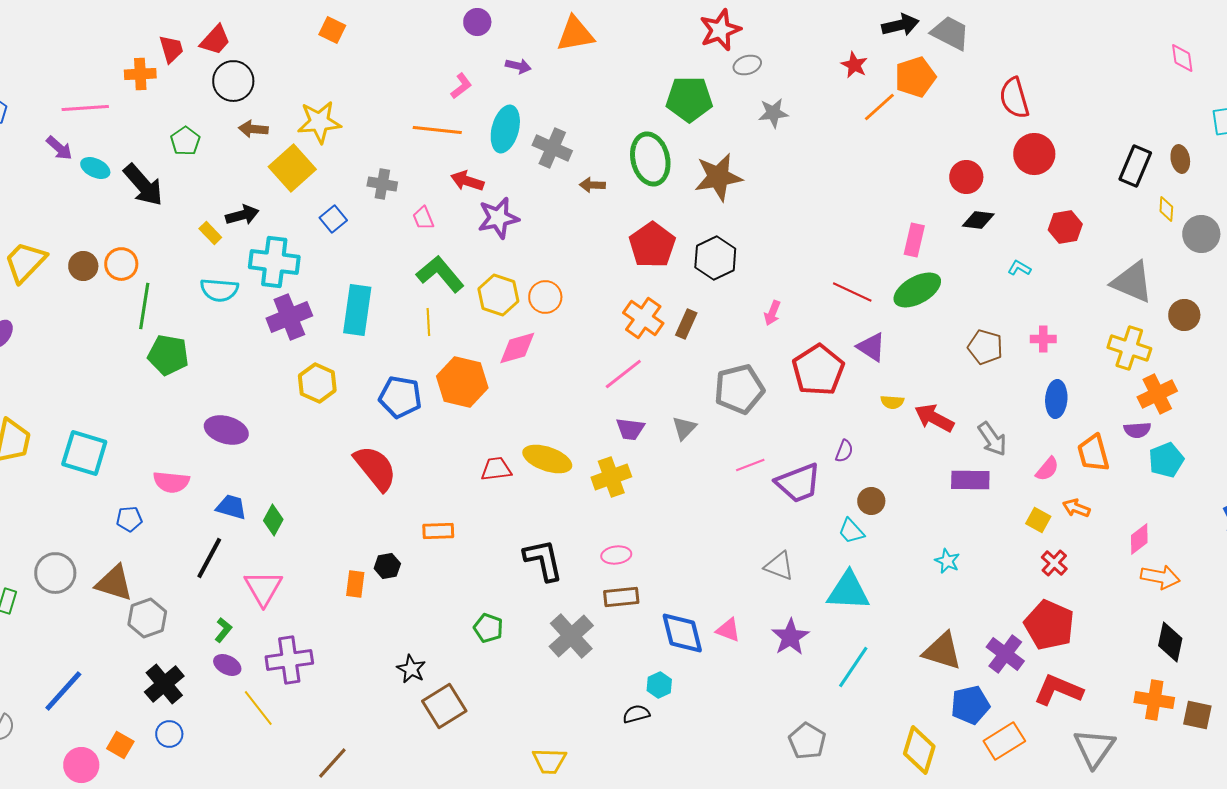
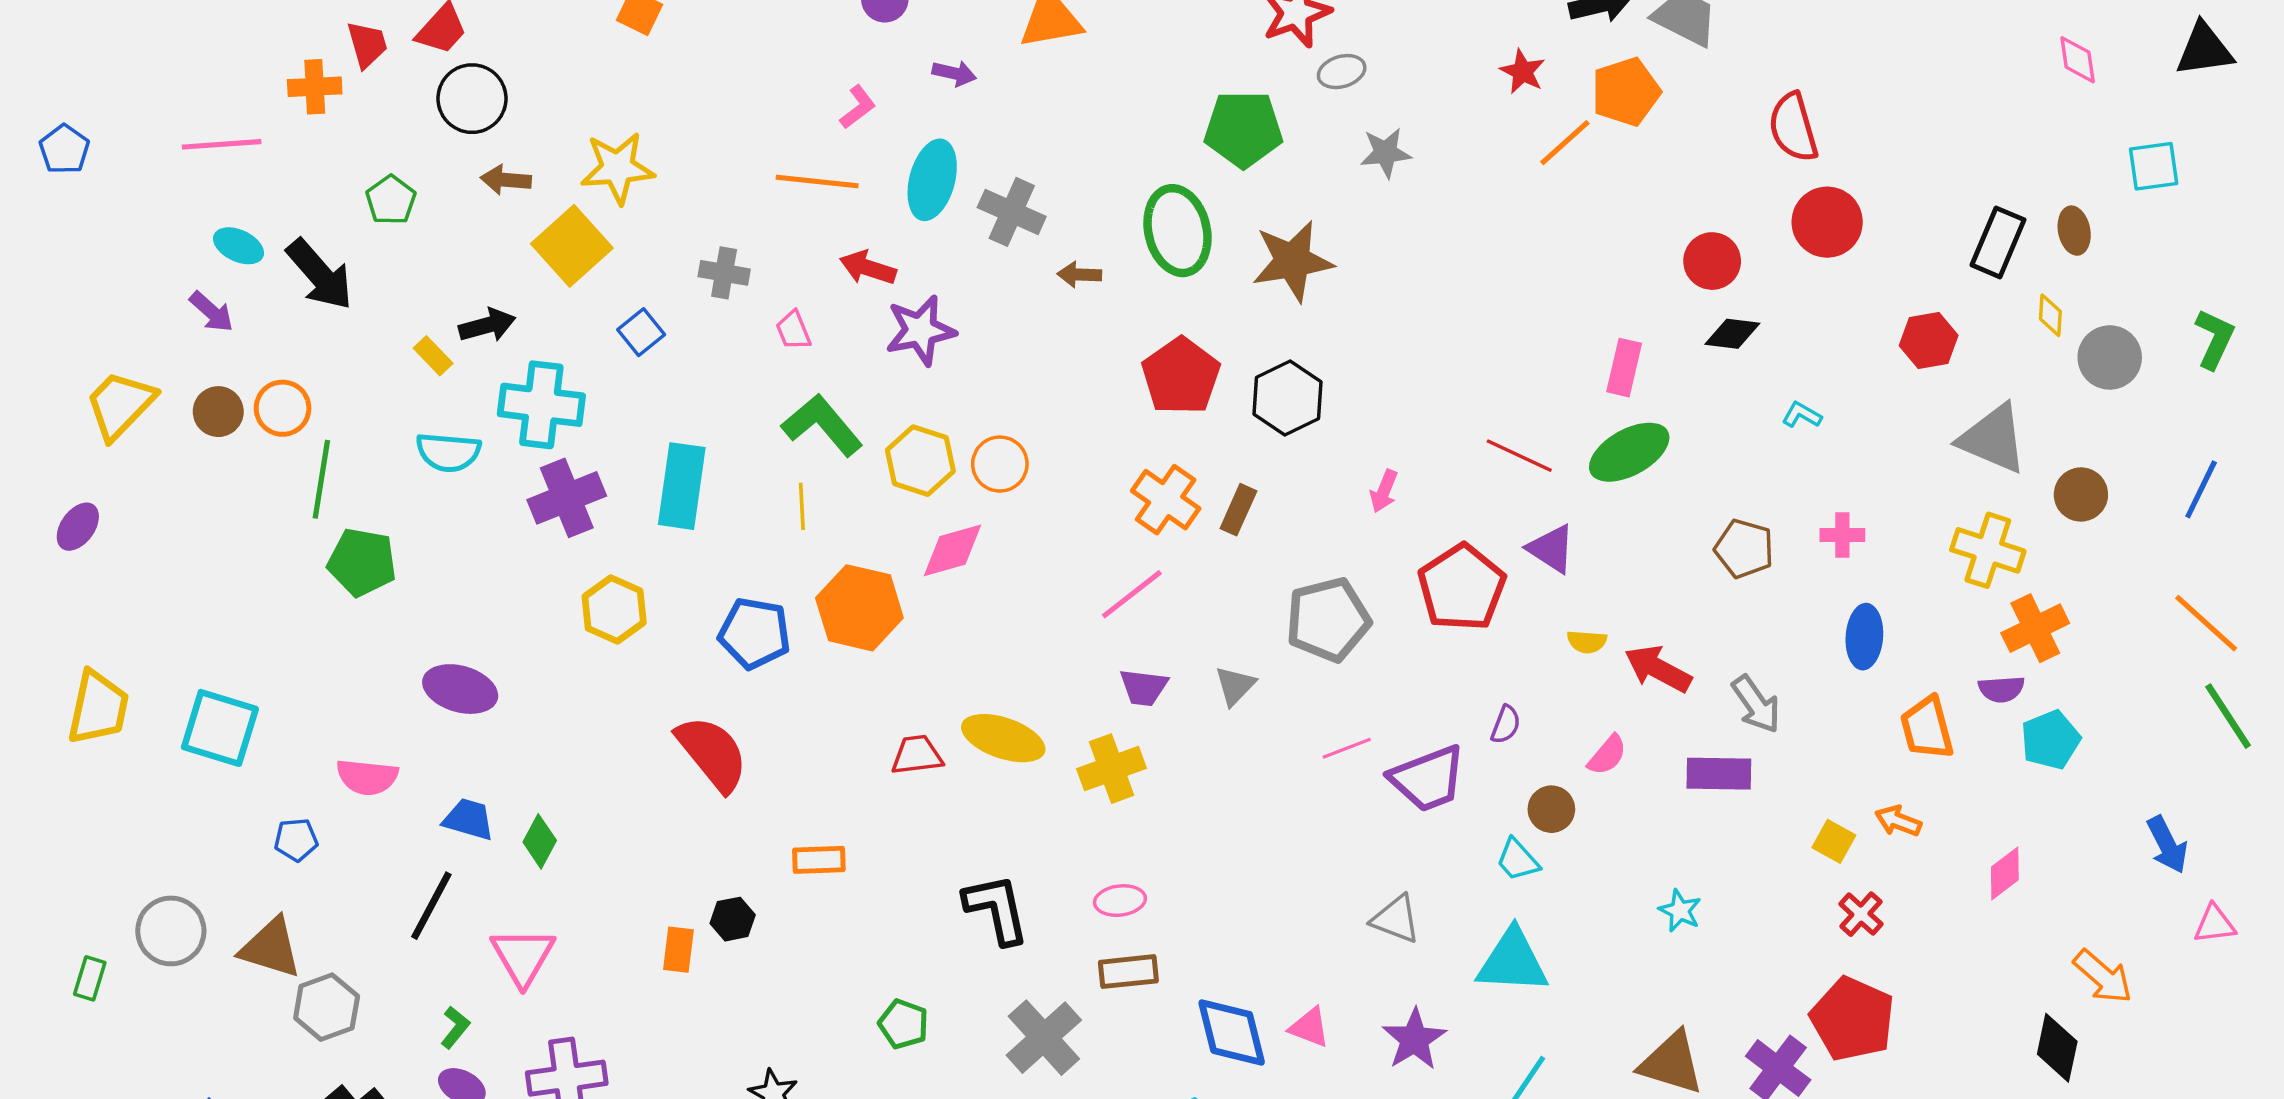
purple arrow: (59, 148) -> (211, 312), moved
red hexagon: (1065, 227) -> (1929, 341), moved
pink semicircle: (1047, 469) -> (1607, 755), moved
orange arrow: (1160, 577) -> (2103, 977), moved, turned 30

